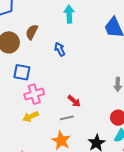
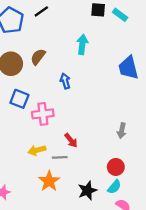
pink cross: (34, 94) -> (43, 114), moved
yellow arrow: (31, 117) -> (37, 150), moved

